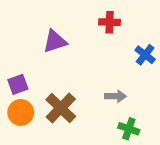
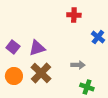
purple triangle: (55, 41) -> (37, 48), moved
purple square: (18, 84) -> (13, 47), moved, turned -32

